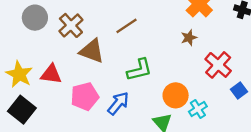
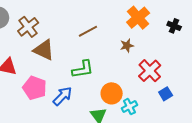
brown line: (127, 26) -> (88, 31), moved
pink pentagon: (85, 96) -> (35, 88), turned 30

